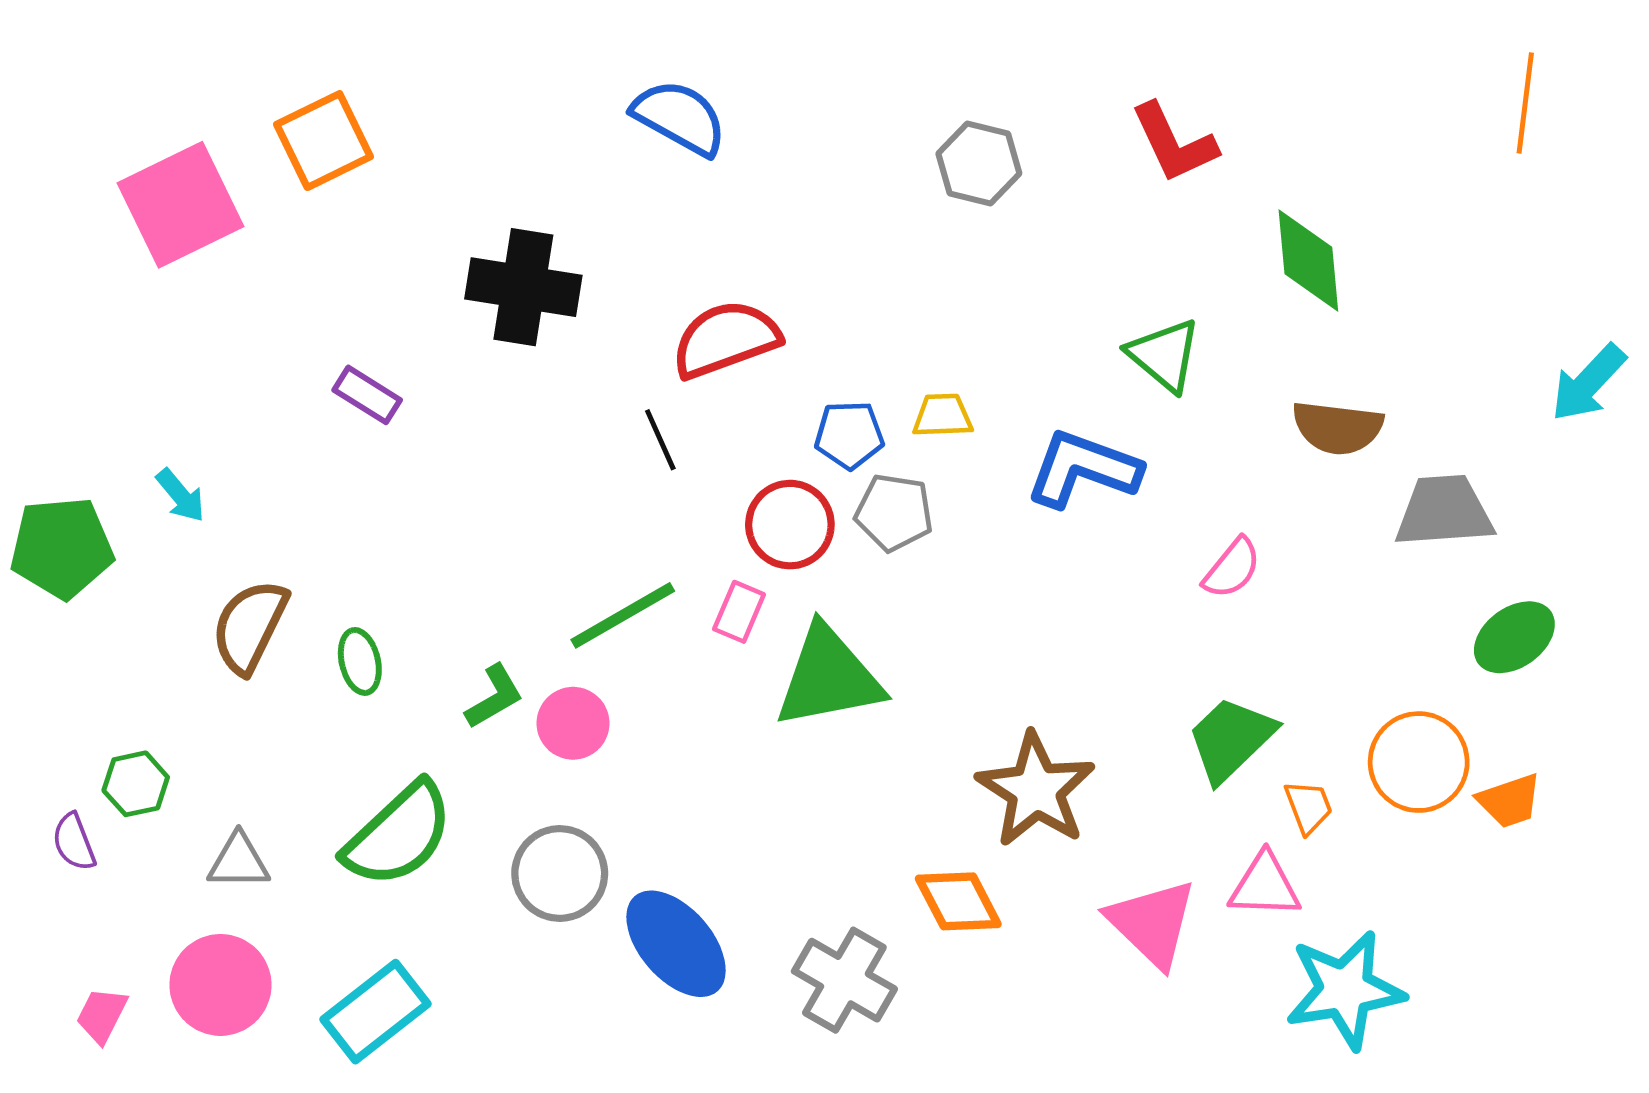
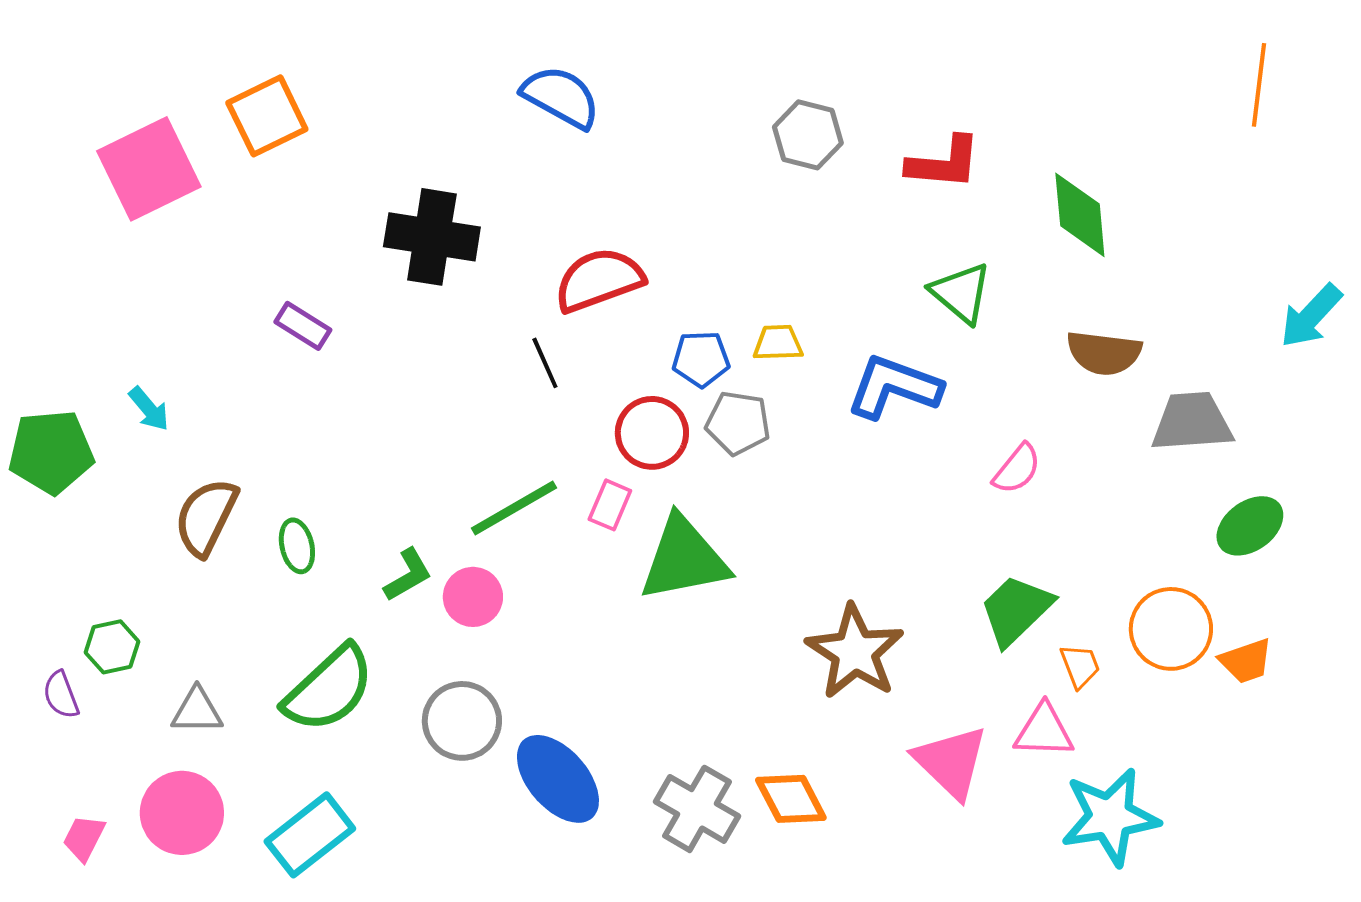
red L-shape: (1174, 143) -> (944, 163), moved, turned -60
orange diamond: (958, 901) -> (791, 799), moved

